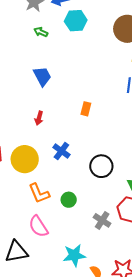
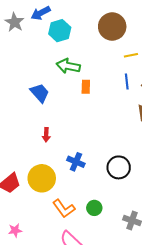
green arrow: (41, 32) -> (68, 66), moved, size x1.6
orange rectangle: (86, 109) -> (86, 87), moved

